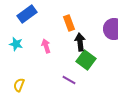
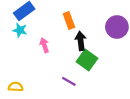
cyan star: (16, 44) -> (20, 30), moved
yellow semicircle: (19, 85) -> (16, 87), turned 72

